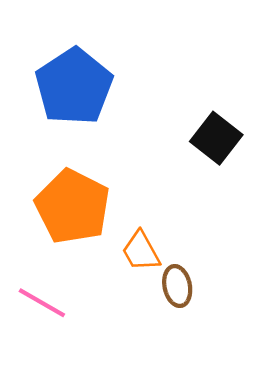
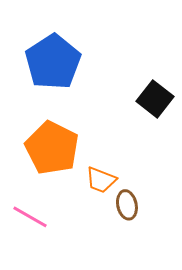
orange trapezoid: (141, 251) -> (101, 180), turned -40

